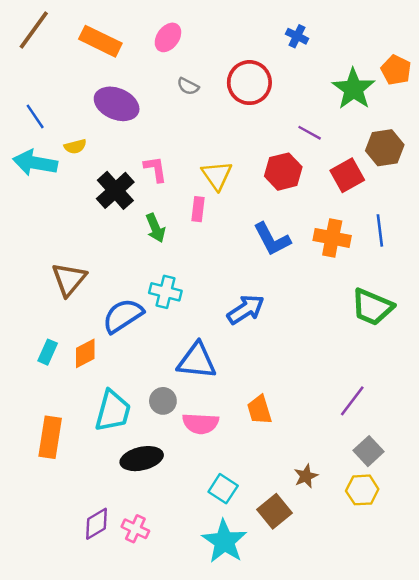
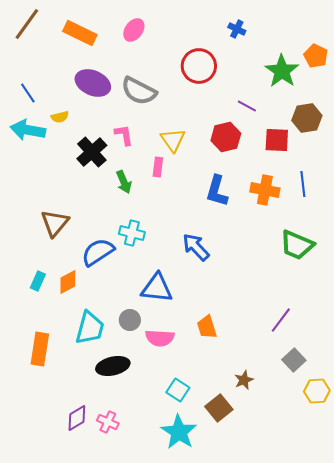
gray semicircle: (188, 86) -> (139, 91), moved, size x2.0
red square: (347, 175) -> (277, 140), turned 32
blue L-shape: (272, 239) -> (217, 191), turned 44
blue arrow: (246, 309) -> (196, 247), turned -100
yellow hexagon: (362, 490) -> (317, 391), moved

